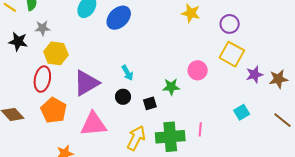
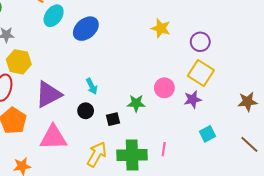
purple star: (254, 74) -> (193, 99), moved

